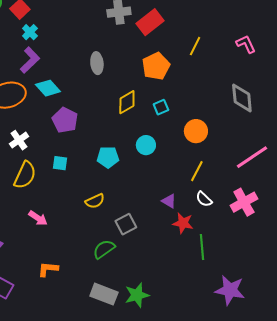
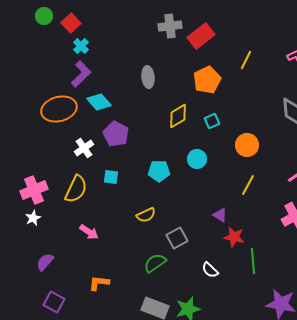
white cross: (19, 140) -> (84, 148), moved
white semicircle: (204, 199) -> (210, 270), moved

